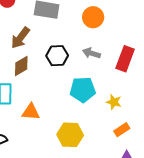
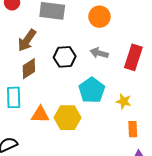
cyan pentagon: (83, 90) -> (92, 90), turned -30
orange rectangle: (122, 130) -> (133, 129), turned -56
yellow hexagon: (70, 135) -> (67, 118), moved

